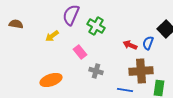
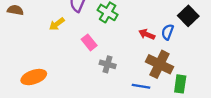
brown cross: (141, 71) -> (159, 64), turned 30
orange ellipse: (51, 80) -> (34, 77), moved

